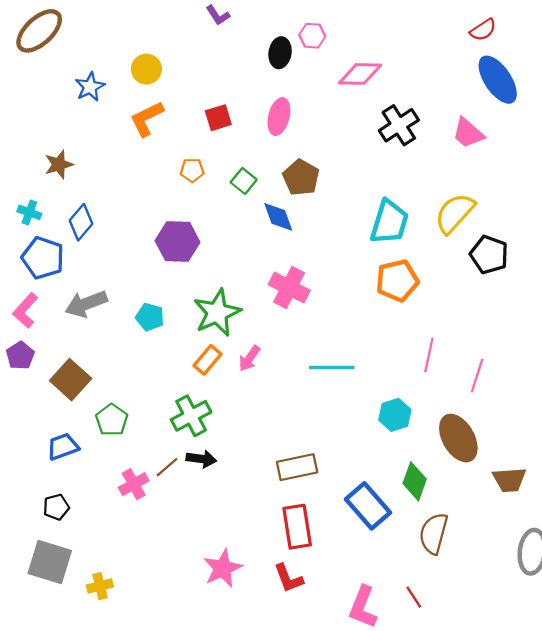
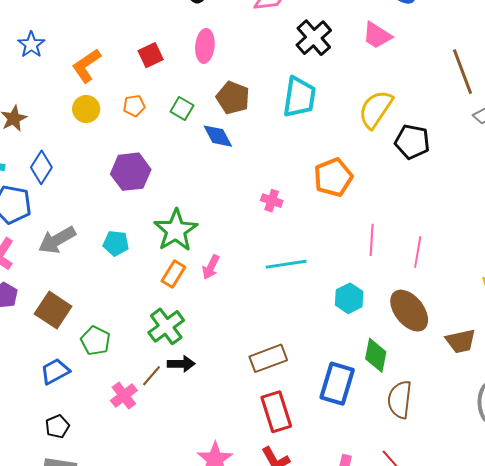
yellow circle: (146, 69) -> (86, 109), moved
cyan trapezoid: (389, 222) -> (299, 97), moved
pink cross: (289, 288) -> (272, 201), moved, size x0.6
blue rectangle: (368, 506) -> (337, 384), turned 66

